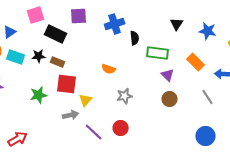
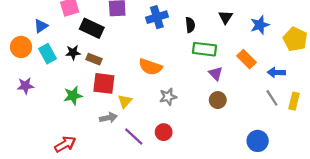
blue star: (208, 31) -> (260, 25), turned -30
black semicircle: (135, 38) -> (190, 25), moved
cyan rectangle: (16, 57) -> (48, 54), turned 42
orange semicircle: (109, 69) -> (150, 67), size x1.5
gray line: (208, 97) -> (272, 98), moved
red arrow: (18, 139) -> (65, 144), moved

